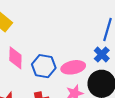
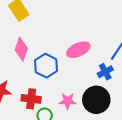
pink ellipse: (73, 67) -> (78, 50), moved, turned -30

